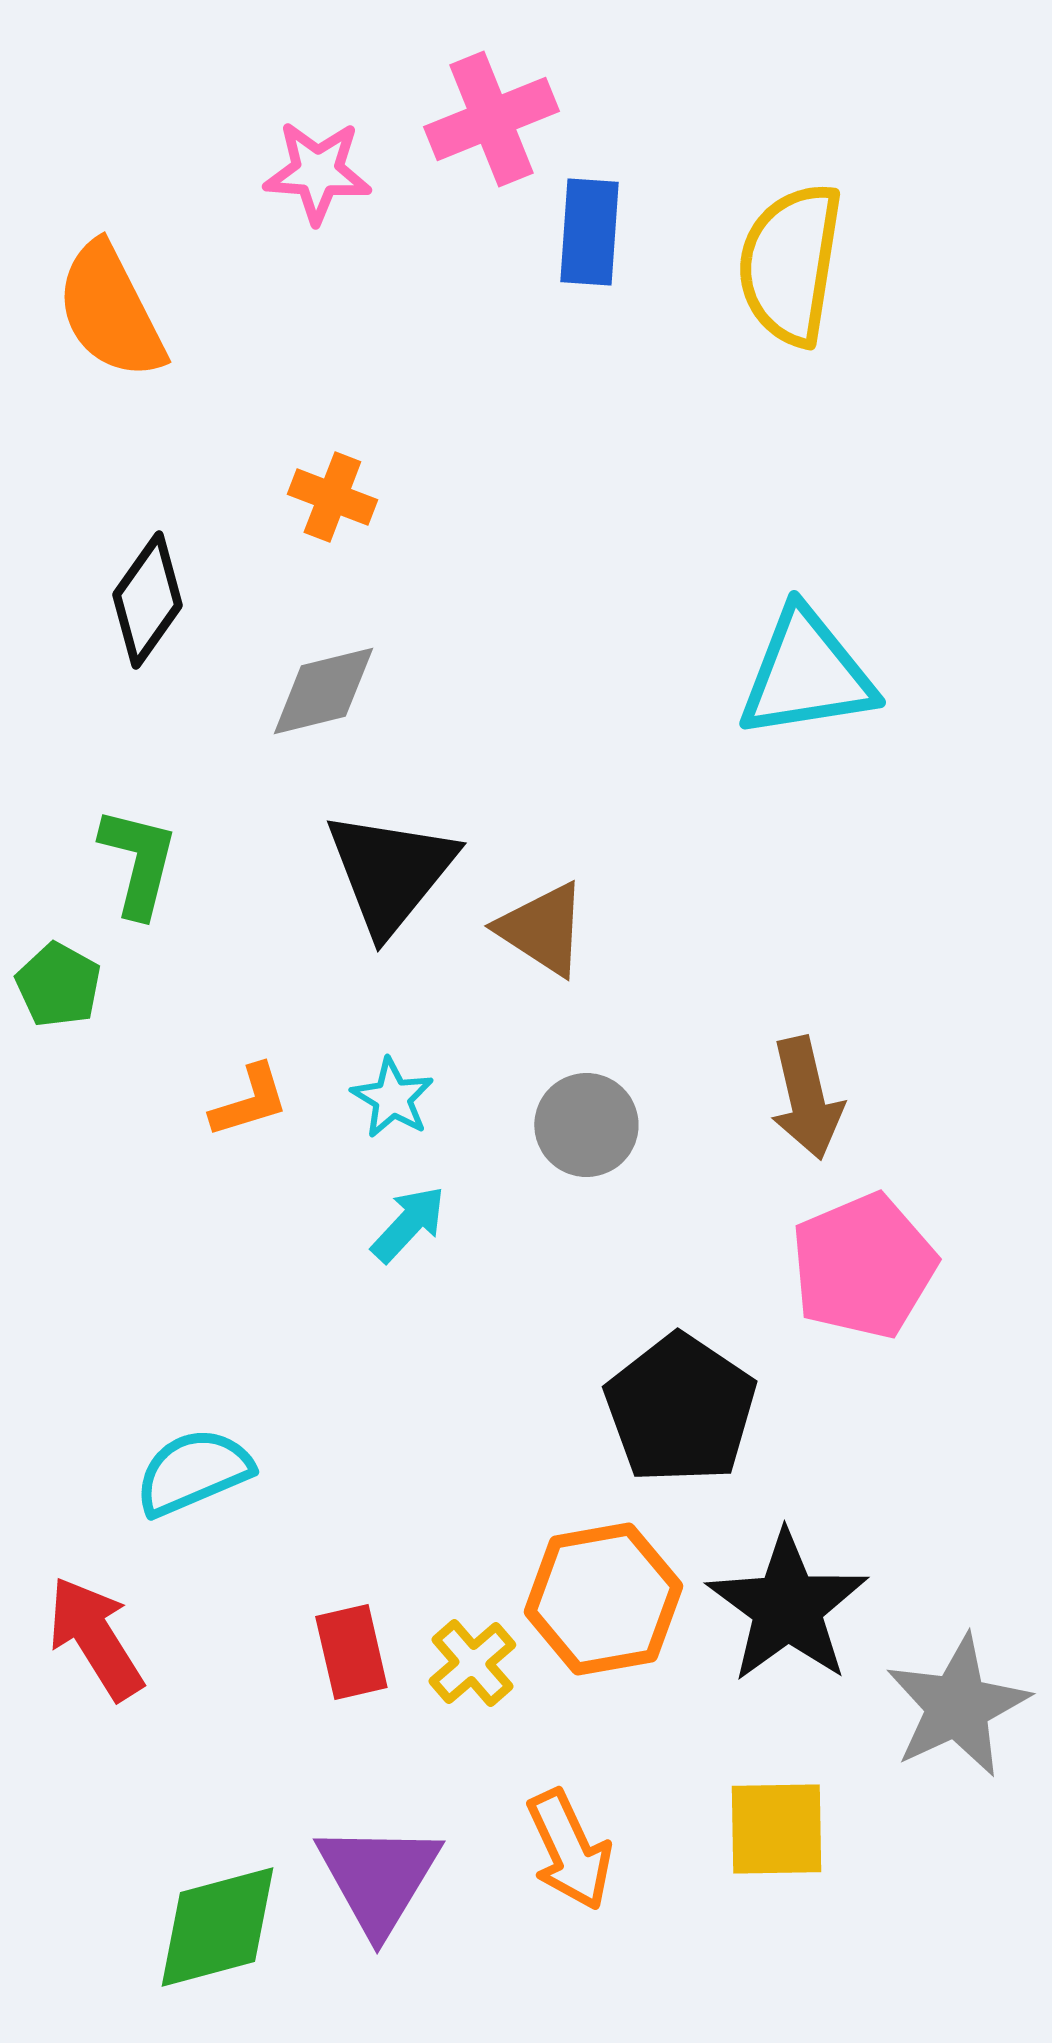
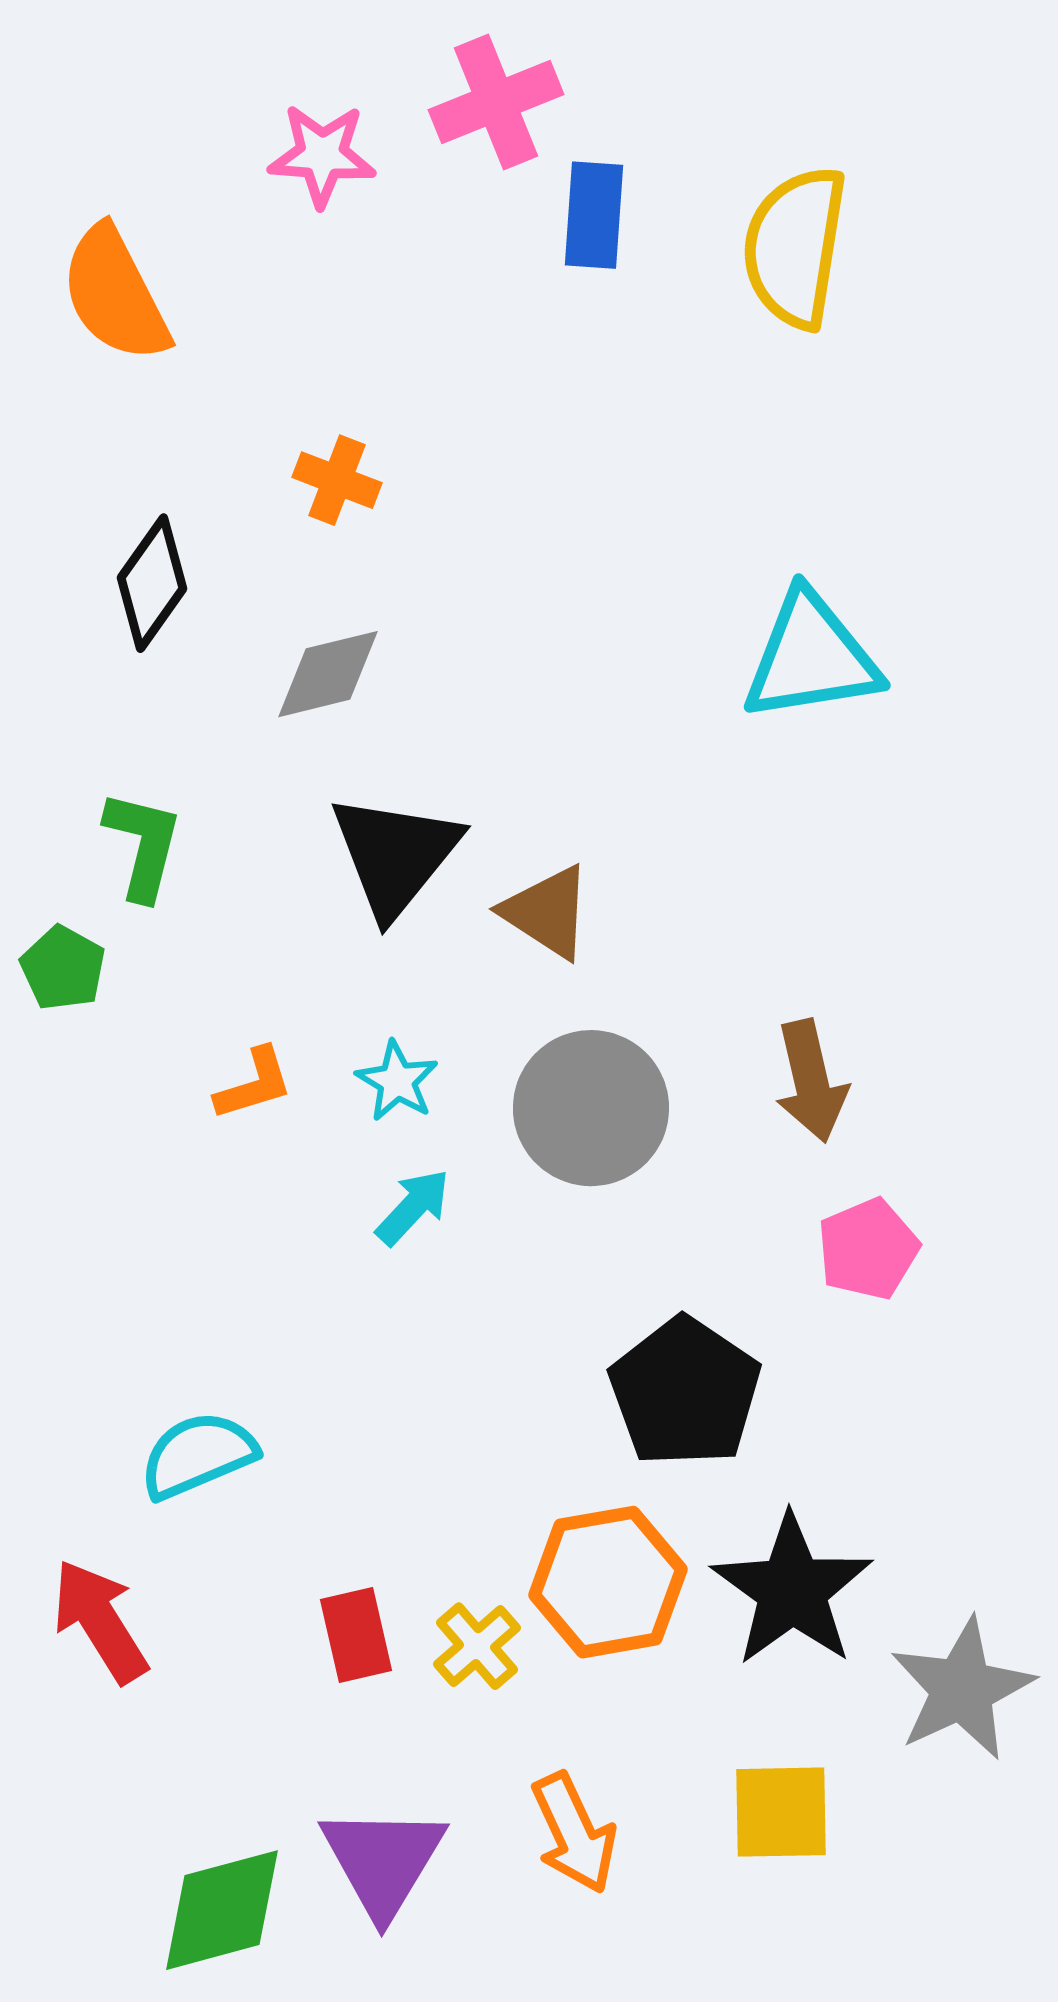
gray circle: (586, 1125) -> (591, 1108), size x1.5
pink pentagon: (863, 1266) -> (868, 1249), size x0.7

